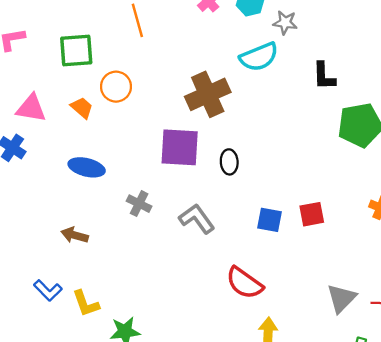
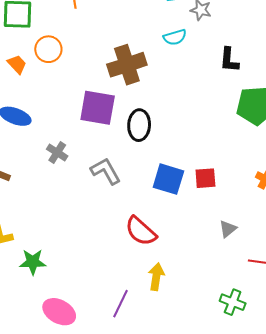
cyan semicircle: (259, 57) -> (175, 37), size x0.7
black ellipse: (229, 162) -> (139, 125), size x1.4
blue square: (269, 220) -> (168, 179), size x1.4
gray triangle: (341, 298) -> (228, 229), moved, size x0.7

